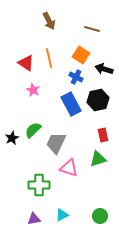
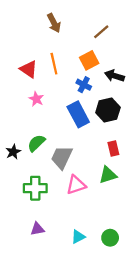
brown line: (92, 29) -> (101, 32), turned -56
orange square: (81, 55) -> (89, 60), turned 30
pink triangle: (69, 168) -> (76, 185), turned -36
green cross: (39, 185) -> (35, 188), moved
cyan triangle: (62, 215) -> (78, 237), moved
purple triangle: (34, 219) -> (37, 229), moved

